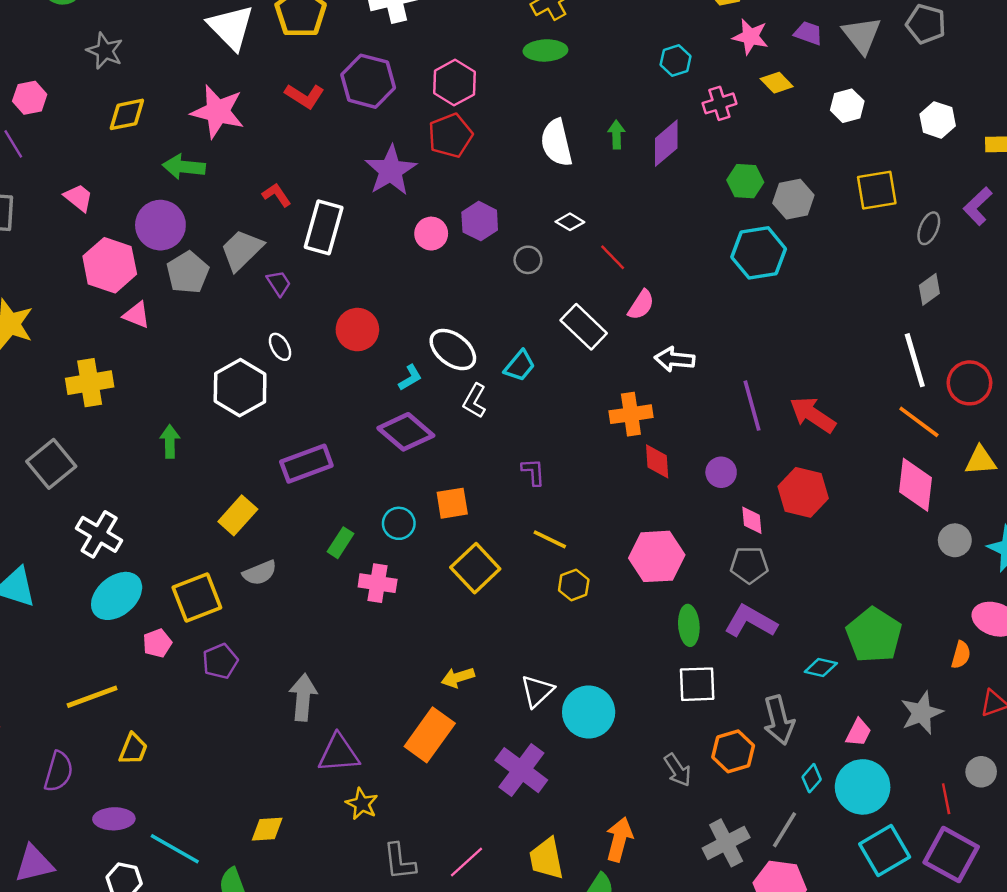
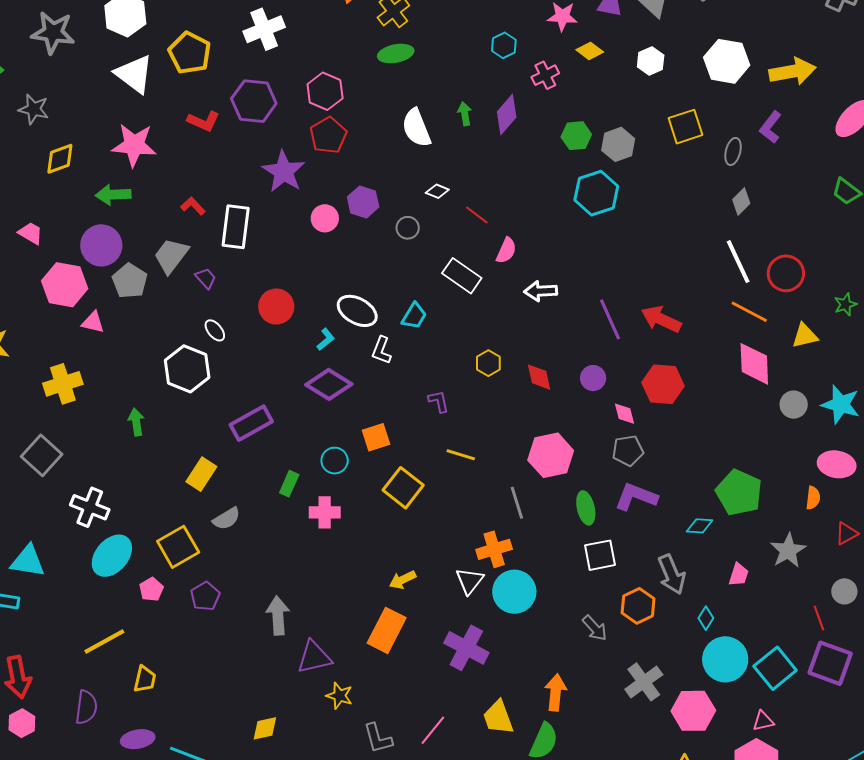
white hexagon: (938, 120) -> (727, 61), size x1.5
orange cross: (631, 414) -> (494, 549), moved
yellow hexagon: (574, 585) -> (488, 363), moved
cyan circle: (863, 787) -> (725, 659), moved
gray line: (784, 830) -> (517, 503), moved, turned -40

